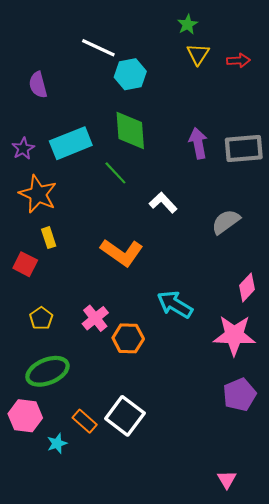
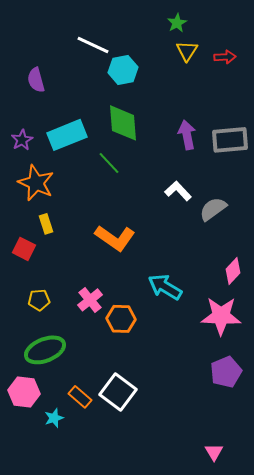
white L-shape: (163, 203) -> (178, 191), moved
yellow pentagon: (41, 318) -> (39, 300), turned 30

